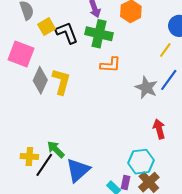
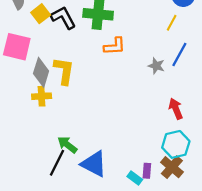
gray star: (146, 88) -> (156, 66), size x0.7
yellow cross: (29, 156) -> (42, 96), moved
cyan hexagon: (141, 162) -> (176, 144), moved
blue triangle: (78, 170) -> (94, 164), turned -44

